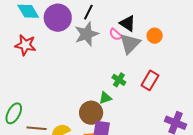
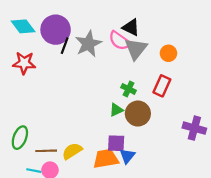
black line: (88, 12) -> (65, 46), moved
pink semicircle: (116, 34) -> (120, 41), size x1.5
orange circle: (155, 36) -> (168, 53), moved
brown circle: (91, 113) -> (138, 114), moved

